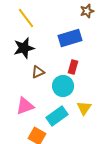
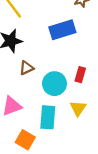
red rectangle: (73, 67) -> (80, 75), moved
cyan rectangle: (57, 116) -> (48, 117), turned -50

